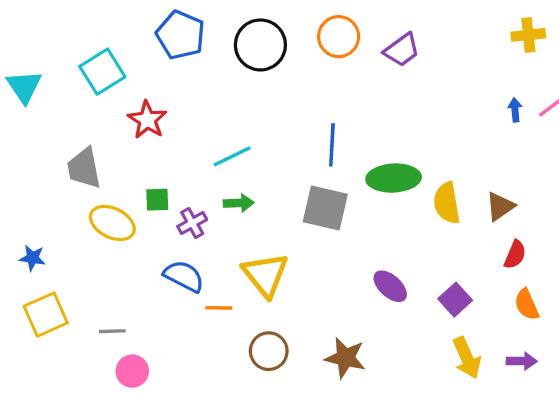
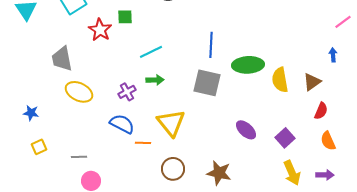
blue arrow: (515, 110) -> (333, 55), moved
green square: (157, 200) -> (125, 17), moved
yellow square: (46, 315) -> (39, 147), size x0.6

